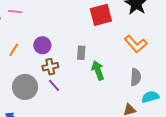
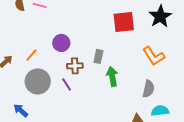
orange line: (14, 50) -> (31, 55), moved
brown cross: (50, 67) -> (75, 66), moved

